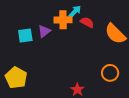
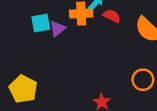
cyan square: (25, 36) -> (41, 23), moved

